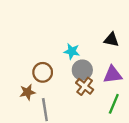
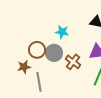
gray circle: (82, 70) -> (54, 53), moved

